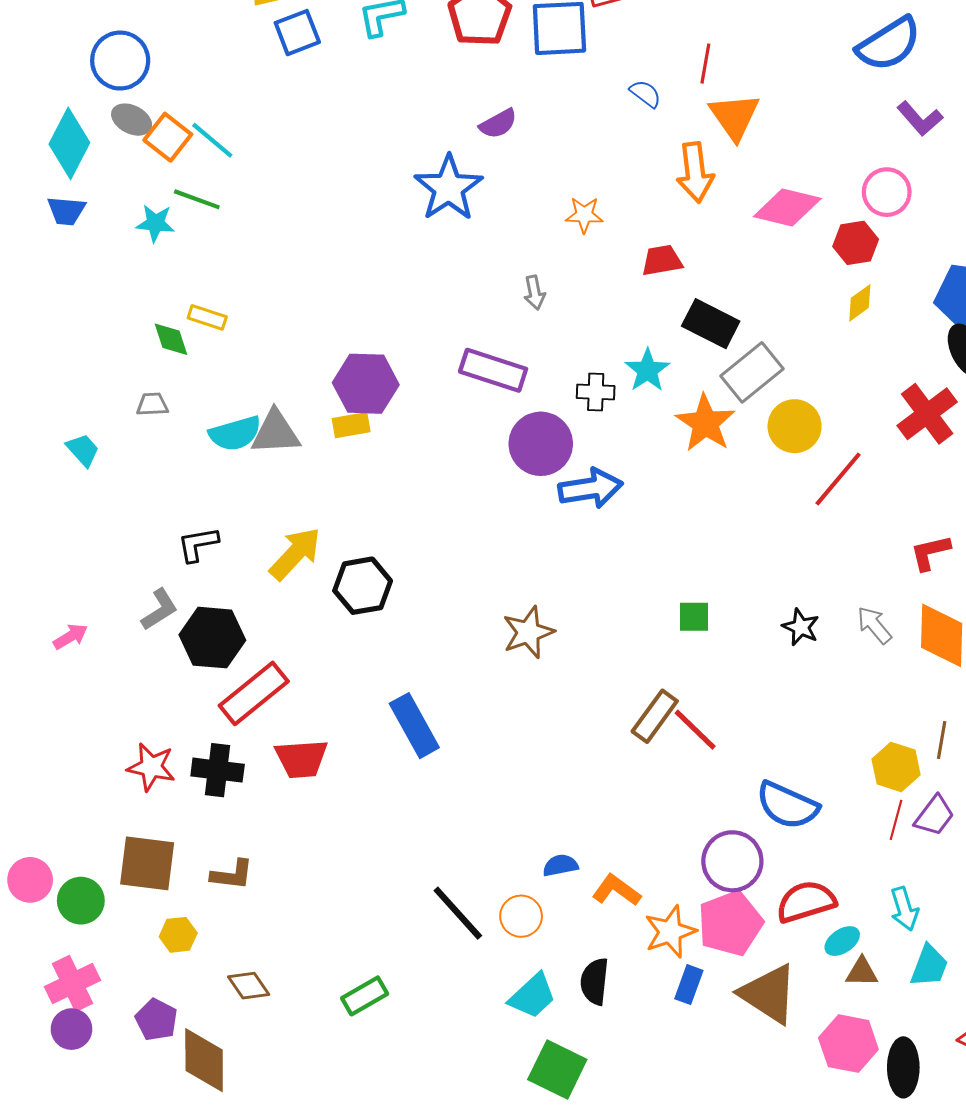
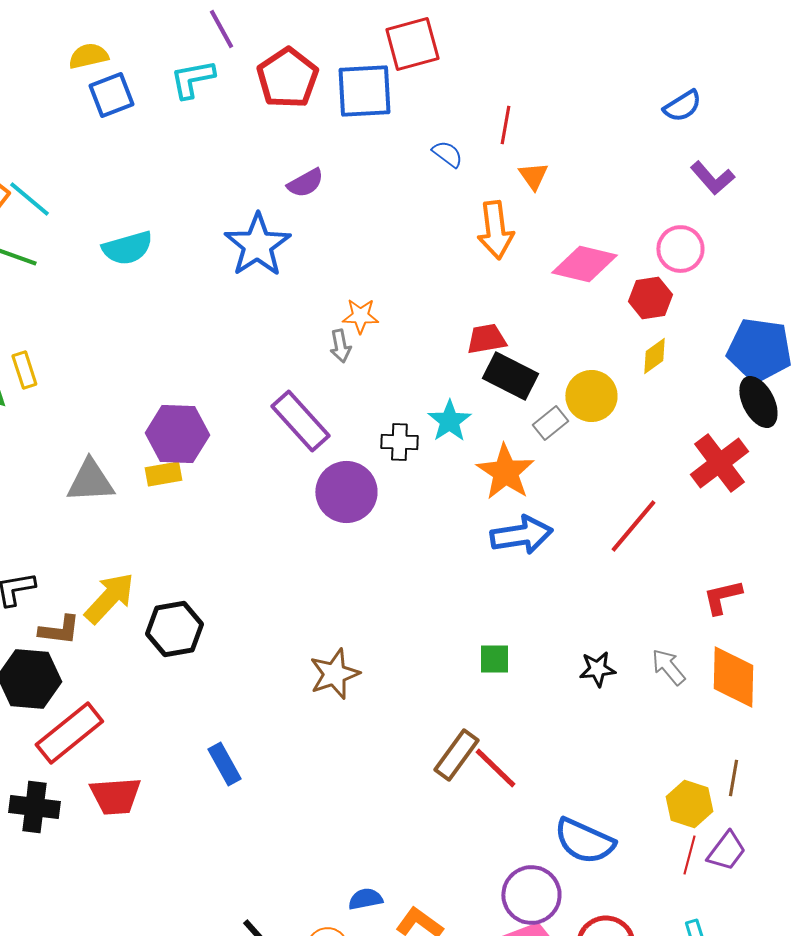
blue semicircle: (889, 44) -> (682, 106), size x0.6
orange triangle: (734, 116) -> (533, 176), size x0.6
orange star: (584, 215) -> (360, 316), moved
red trapezoid: (662, 260) -> (486, 339), moved
yellow rectangle: (207, 317) -> (24, 370), turned 54
purple rectangle: (493, 370) -> (300, 421), turned 30
gray rectangle: (752, 372) -> (550, 423), size x0.6
yellow circle: (795, 426) -> (591, 396), moved
cyan semicircle: (235, 433) -> (127, 248), moved
blue arrow: (590, 488) -> (521, 535), moved
black star: (801, 627) -> (597, 669), turned -30
blue rectangle: (414, 726) -> (224, 764), size x0.7
brown L-shape: (232, 875) -> (59, 630), moved

